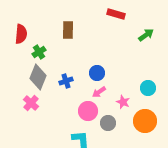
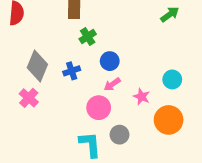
green cross: (39, 52) -> (88, 37), moved
gray circle: (108, 123) -> (120, 135), moved

